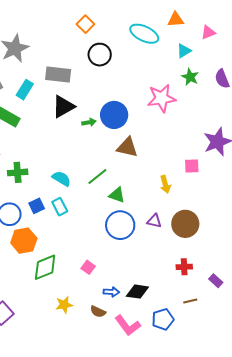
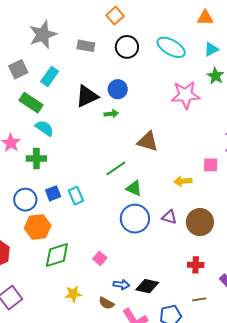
cyan ellipse: (144, 34) -> (171, 47), moved
gray rectangle: (58, 74) -> (86, 46), moved, size x0.7
blue circle: (114, 115) -> (118, 89), moved, size x0.7
cyan semicircle: (61, 179) -> (44, 128), moved
yellow arrow: (165, 184) -> (183, 181), turned 96

